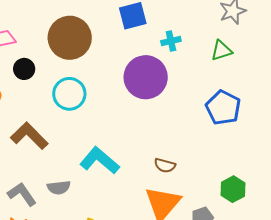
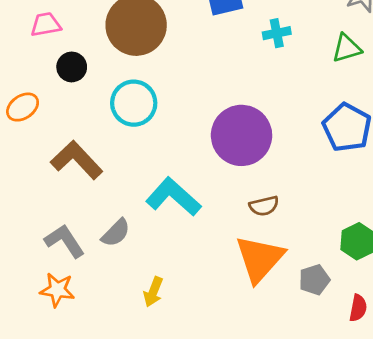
purple circle: (146, 77) -> (242, 135), moved
brown semicircle: (165, 165) -> (264, 206), turned -30
gray semicircle: (59, 187) -> (116, 233), turned -40

